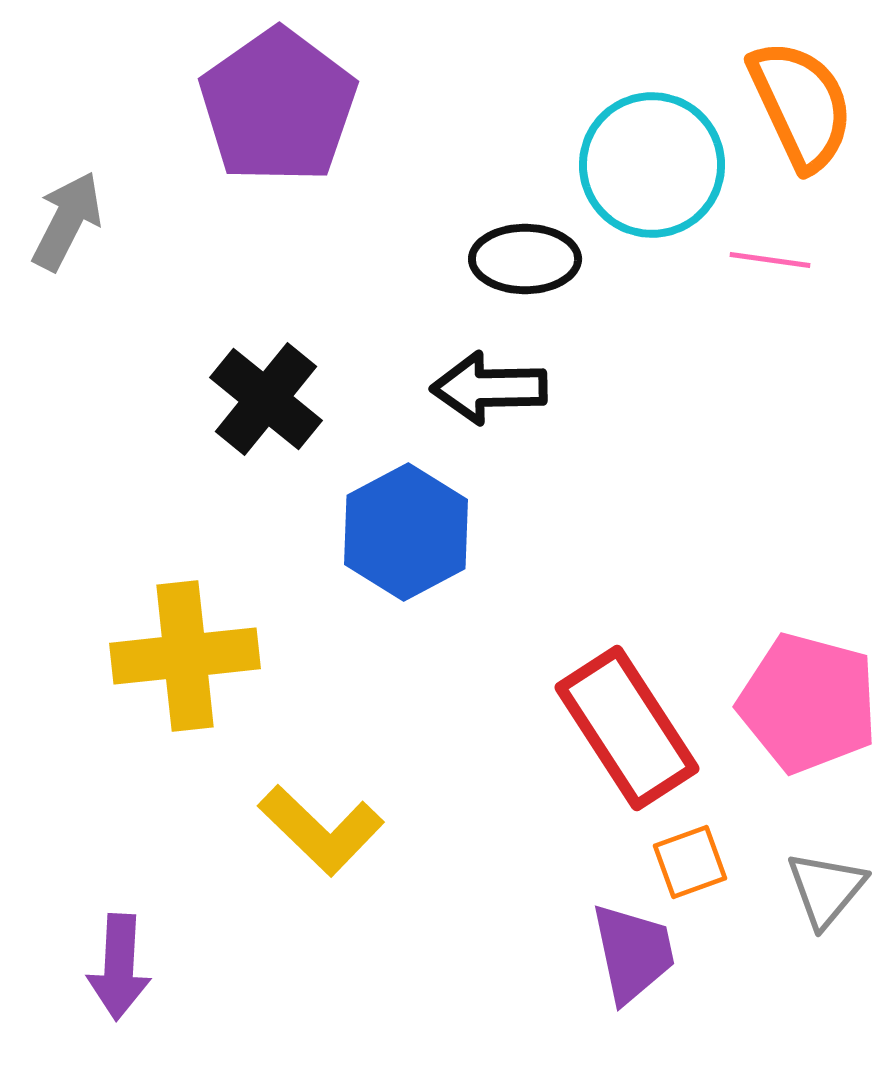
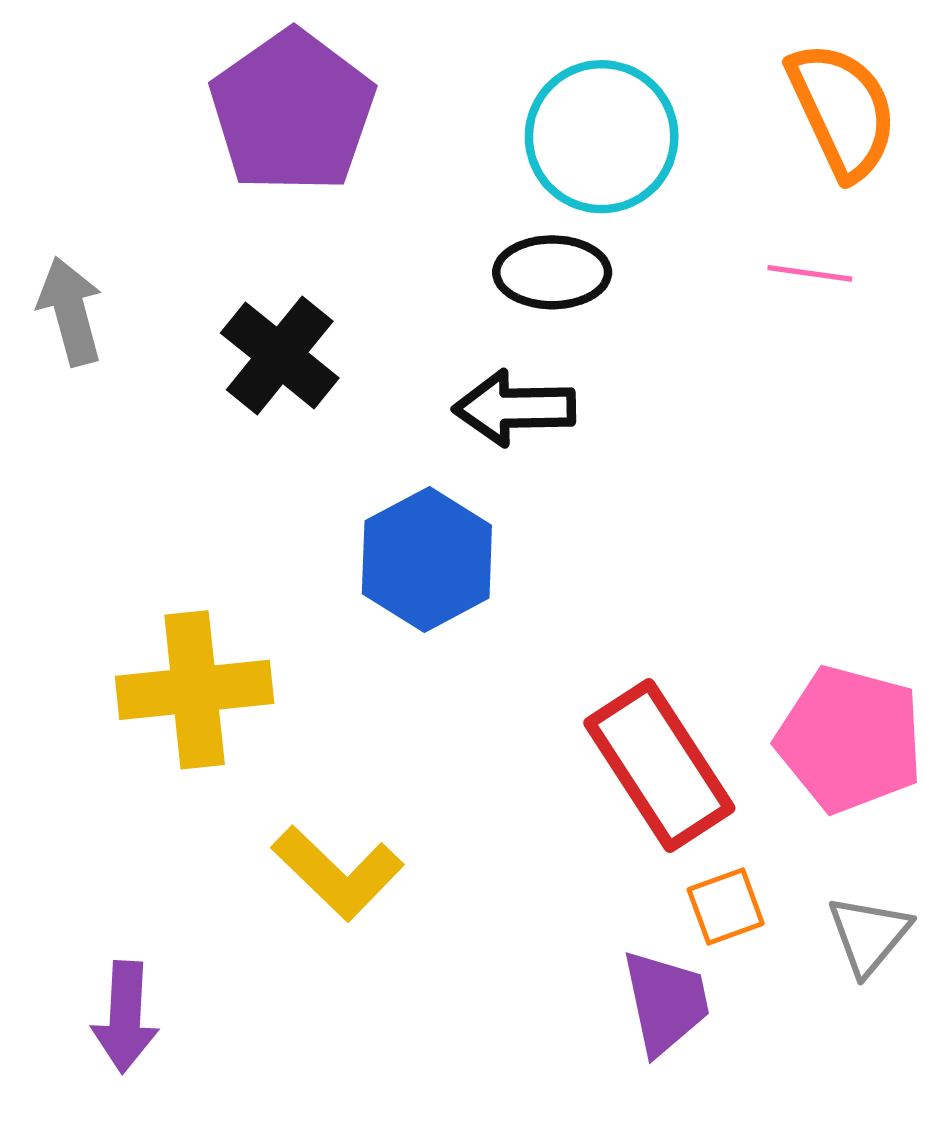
cyan circle: (652, 165) -> (602, 137), moved
gray arrow: (67, 221) -> (70, 311), moved, turned -42
black cross: (266, 399) -> (280, 355), moved

